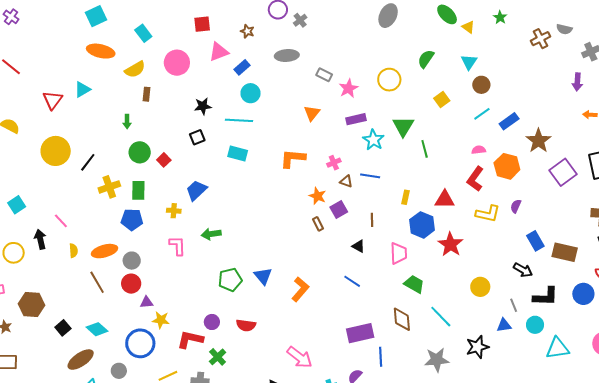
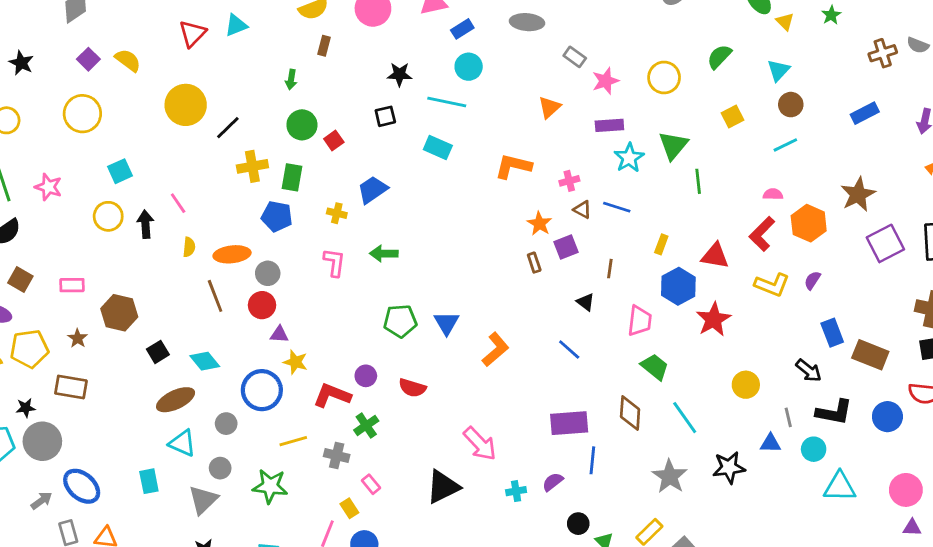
blue rectangle: (509, 121) -> (865, 113), moved
yellow circle: (14, 253) -> (108, 216), moved
gray star: (437, 360) -> (670, 476), turned 30

